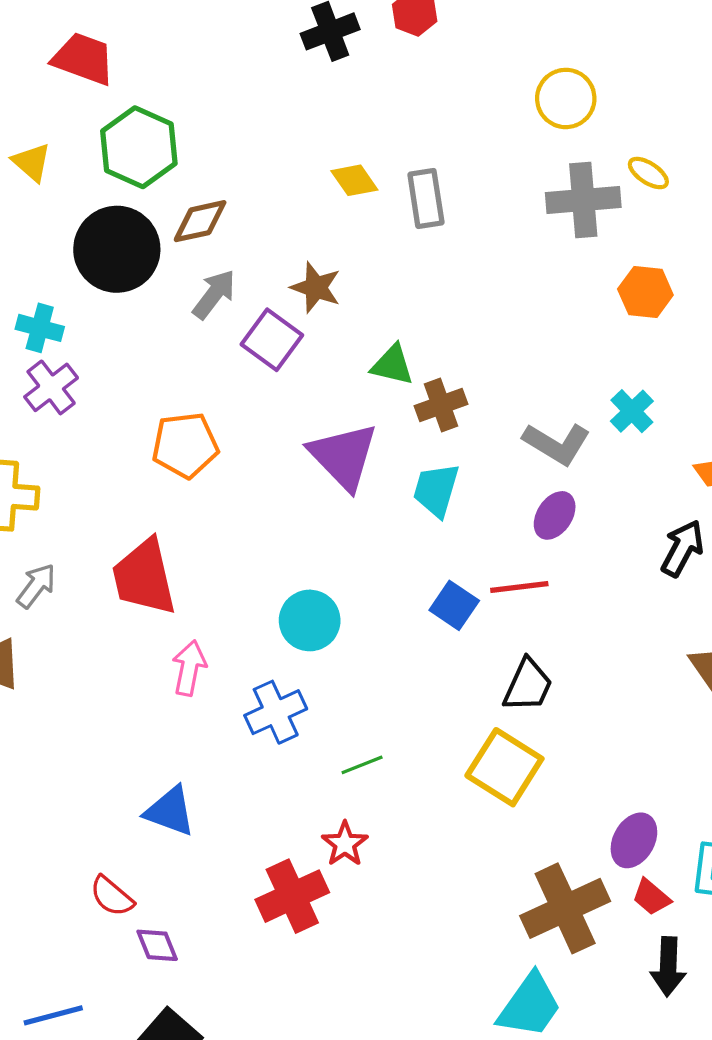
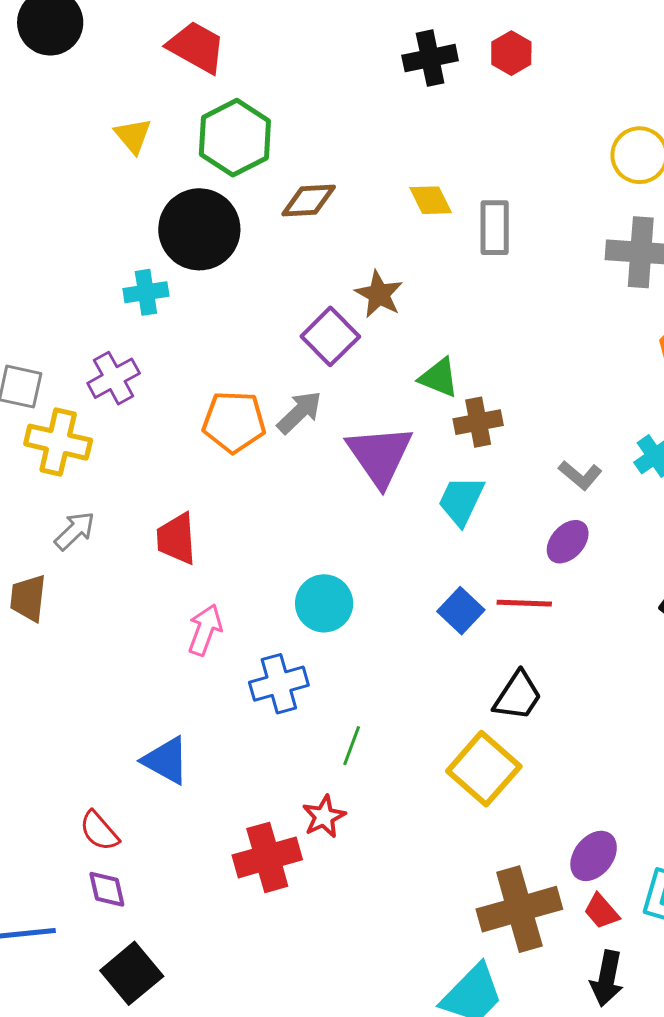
brown diamond: (200, 221) -> (309, 201), moved
gray arrow: (214, 294) -> (299, 412), moved
cyan cross: (40, 328) -> (146, 292), moved, turned -33
purple cross: (51, 387) -> (114, 378), moved
gray L-shape: (557, 444) -> (580, 475), size x0.7
red trapezoid: (144, 577) -> (176, 539), size x0.7
green line: (362, 765) -> (352, 746), turned -57
purple diamond: (157, 945) -> (107, 889), moved

